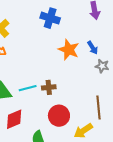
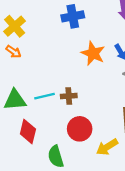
blue cross: (50, 18) -> (73, 16), turned -30
red diamond: (14, 119) -> (28, 131), turned -55

